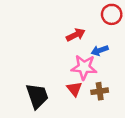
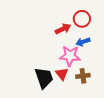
red circle: (112, 14) -> (82, 19), moved
black trapezoid: (37, 96) -> (44, 78), moved

